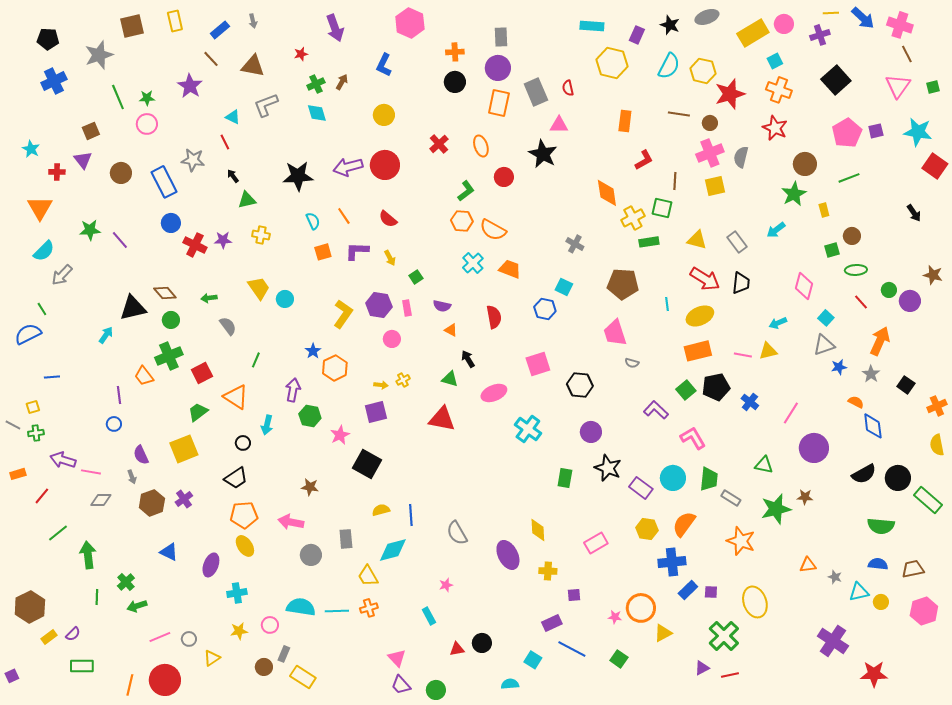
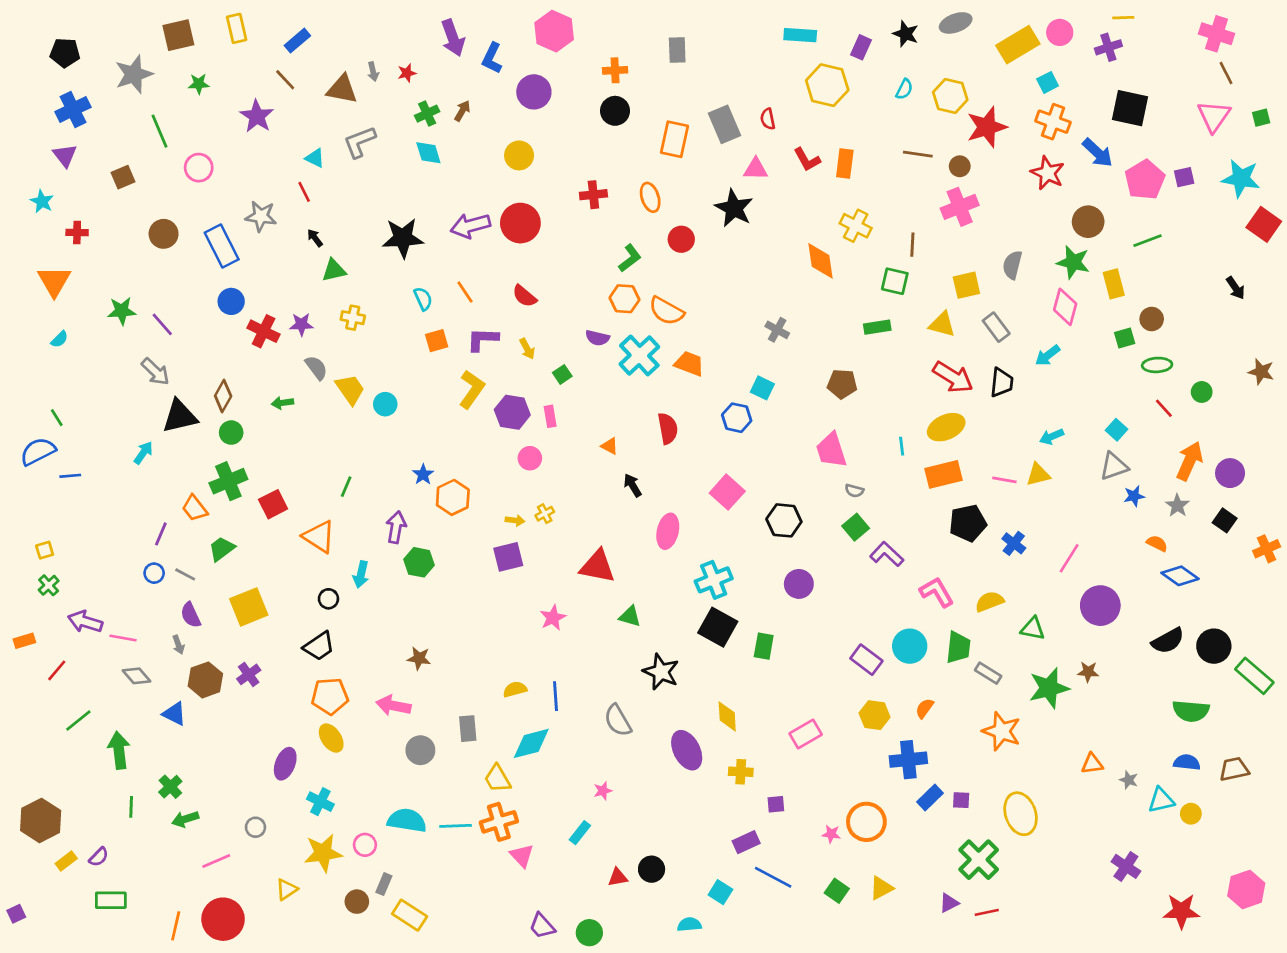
blue arrow: (863, 18) -> (1098, 153), moved
gray arrow: (253, 21) -> (373, 72), moved
blue L-shape: (384, 65) -> (492, 58), moved
cyan semicircle: (669, 66) -> (904, 89), size x0.6
purple circle: (498, 68) -> (534, 92), moved
black square: (836, 80) -> (1130, 108), turned -36
green star: (147, 98) -> (199, 84), moved
red cross: (439, 144) -> (593, 195), turned 36
gray semicircle: (741, 157) -> (1012, 265), moved
purple triangle: (83, 160) -> (65, 155), moved
red L-shape: (644, 160) -> (807, 159), moved, turned 90
yellow square: (715, 186) -> (966, 285), moved
green star: (794, 194) -> (1073, 262), turned -30
yellow rectangle: (824, 210) -> (1114, 284), size x1.5
yellow cross: (633, 218) -> (856, 226), moved, turned -35
cyan arrow: (776, 230) -> (1048, 355), moved
cyan semicircle: (44, 251) -> (59, 339), size x0.6
cyan cross: (473, 263) -> (639, 355), size x1.4
gray arrow: (62, 275) -> (155, 372), moved, turned -90
brown pentagon: (623, 284) -> (842, 384), size x0.7
pink diamond: (804, 286) -> (1065, 307), moved
brown diamond: (165, 293) -> (223, 396), turned 70
purple circle: (910, 301) -> (1230, 473), moved
cyan line: (667, 304) -> (902, 446), moved
purple semicircle: (442, 306) -> (597, 338), moved
yellow L-shape: (343, 314) -> (472, 389), moved
gray semicircle: (228, 326) -> (316, 368), moved
pink square: (538, 364) -> (727, 492), turned -30
blue line: (52, 377) -> (70, 476), moved
green triangle: (450, 379) -> (630, 616), moved
green square: (686, 390) -> (856, 527), moved
pink ellipse: (494, 393) -> (668, 531), turned -55
purple line: (119, 395) -> (161, 534), turned 30
green trapezoid: (198, 412) -> (222, 549), moved
gray line: (13, 425) -> (185, 574), moved
blue diamond: (873, 426) -> (1180, 576), turned -48
cyan cross: (528, 429) -> (714, 580), turned 32
green cross: (36, 433) -> (49, 585), turned -35
pink star: (340, 435) -> (553, 618), moved
yellow semicircle: (937, 445) -> (989, 602), moved, turned 80
black square: (367, 464) -> (718, 627), moved
black star: (608, 468) -> (661, 672), moved
gray diamond: (101, 500) -> (137, 676), turned 50
orange semicircle: (684, 524) -> (925, 708), size x0.6
blue triangle: (169, 552) -> (174, 714), moved
cyan cross: (237, 593) -> (320, 802), turned 36
orange cross: (369, 608) -> (499, 822), size x1.5
pink hexagon: (924, 611) -> (1246, 889), moved
cyan rectangle: (429, 616) -> (580, 833), turned 66
yellow star: (239, 631) -> (323, 853), size x1.6
yellow triangle: (663, 633) -> (881, 888), moved
gray circle: (189, 639) -> (255, 827), moved
purple cross: (833, 641) -> (1126, 866), size x0.7
pink triangle: (397, 658) -> (522, 856), moved

